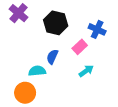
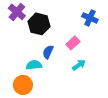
black hexagon: (56, 23) -> (39, 24), moved
blue cross: (97, 29) -> (90, 18), moved

